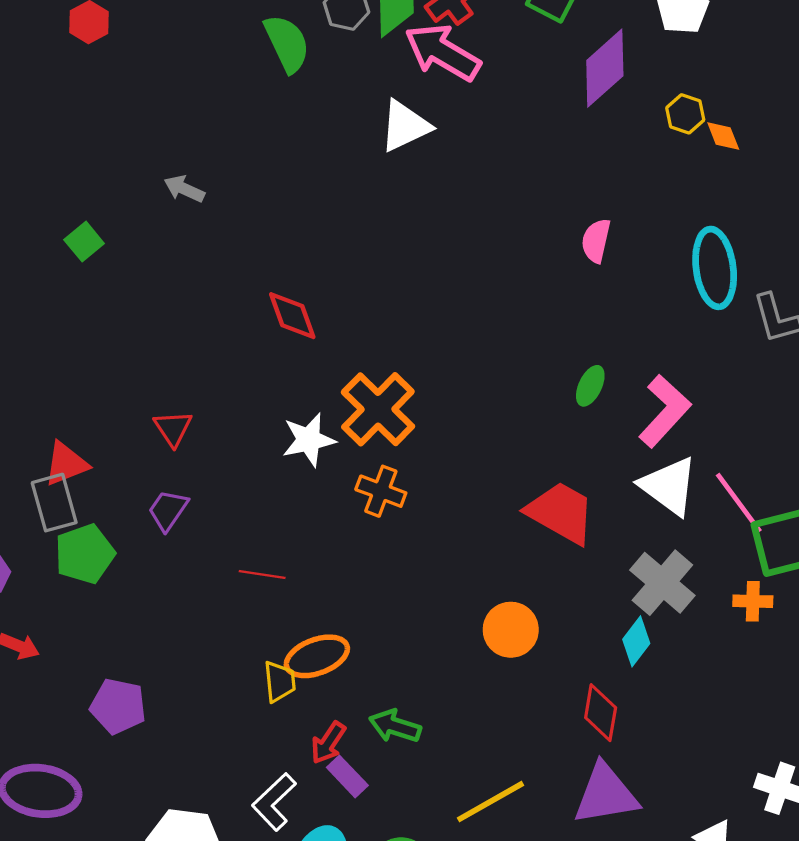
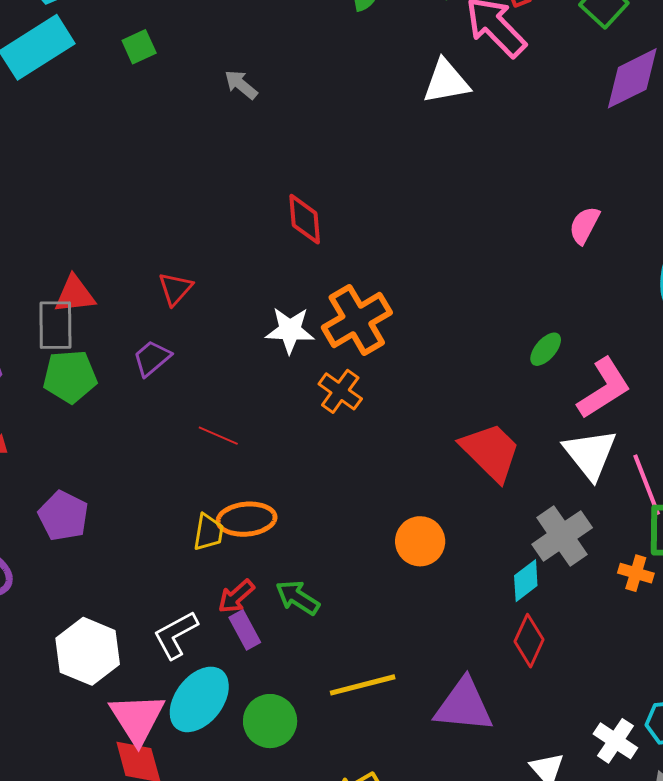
green square: (84, 242) -> (139, 47), moved
red diamond: (601, 713) -> (529, 641), moved

